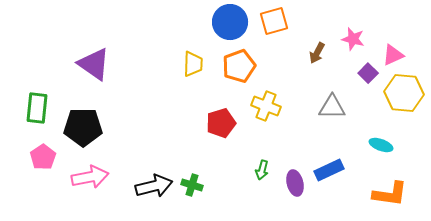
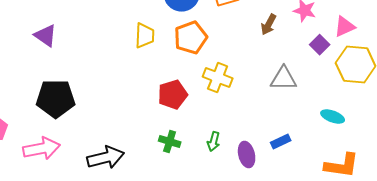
purple triangle: (94, 64) -> (46, 36), size x0.7
black pentagon: (83, 127) -> (56, 98), moved
blue rectangle: (329, 170) -> (281, 142), size x0.7
green cross: (192, 185) -> (170, 142), moved

